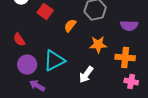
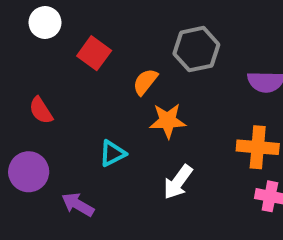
orange star: (98, 45) -> (168, 121), moved
cyan triangle: (54, 61) -> (112, 153), size x0.6
purple circle: (27, 65) -> (29, 172), moved

